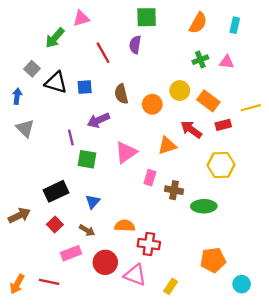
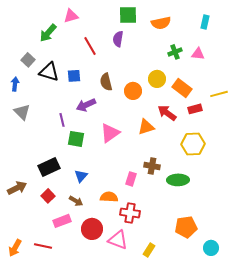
orange semicircle: (198, 23) -> (161, 23), moved, turned 48
pink rectangle: (150, 178) -> (131, 179), moved

